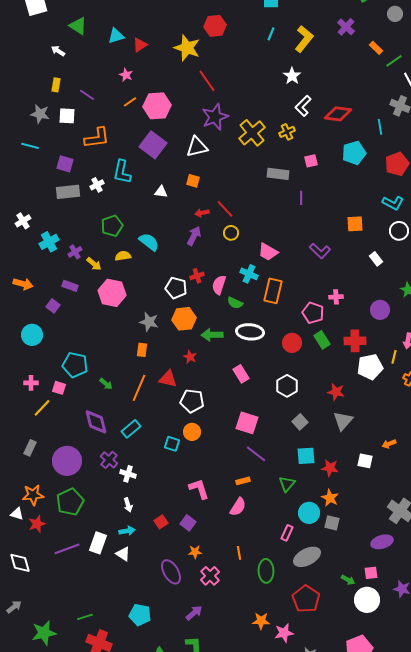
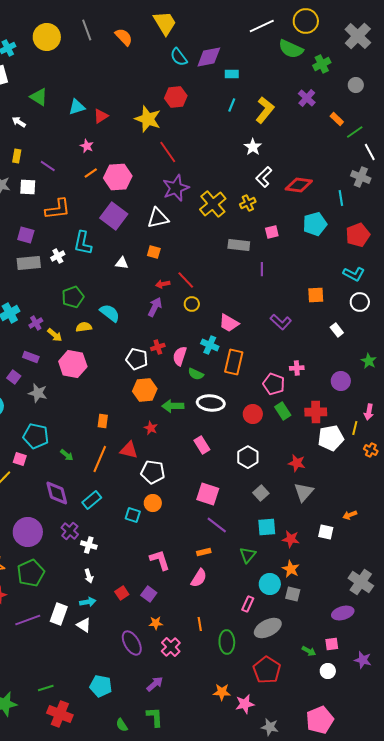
gray star: (149, 322) -> (38, 393), moved
white circle: (367, 600) -> (328, 671), size x0.6

